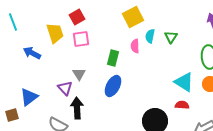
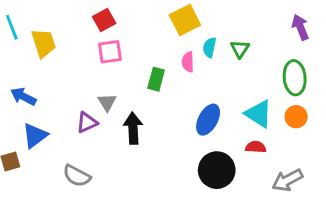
yellow trapezoid: (55, 33) -> (44, 43), moved
blue arrow: (32, 53) -> (23, 96), moved
blue ellipse: (113, 86) -> (208, 120), moved
purple triangle: (65, 88) -> (87, 122), turned 49
black arrow: (77, 108) -> (133, 128), moved

